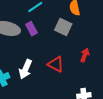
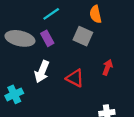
white arrow: (26, 69) -> (42, 72), moved

